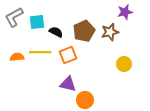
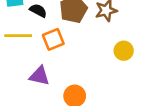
purple triangle: (68, 84) -> (39, 76), moved

